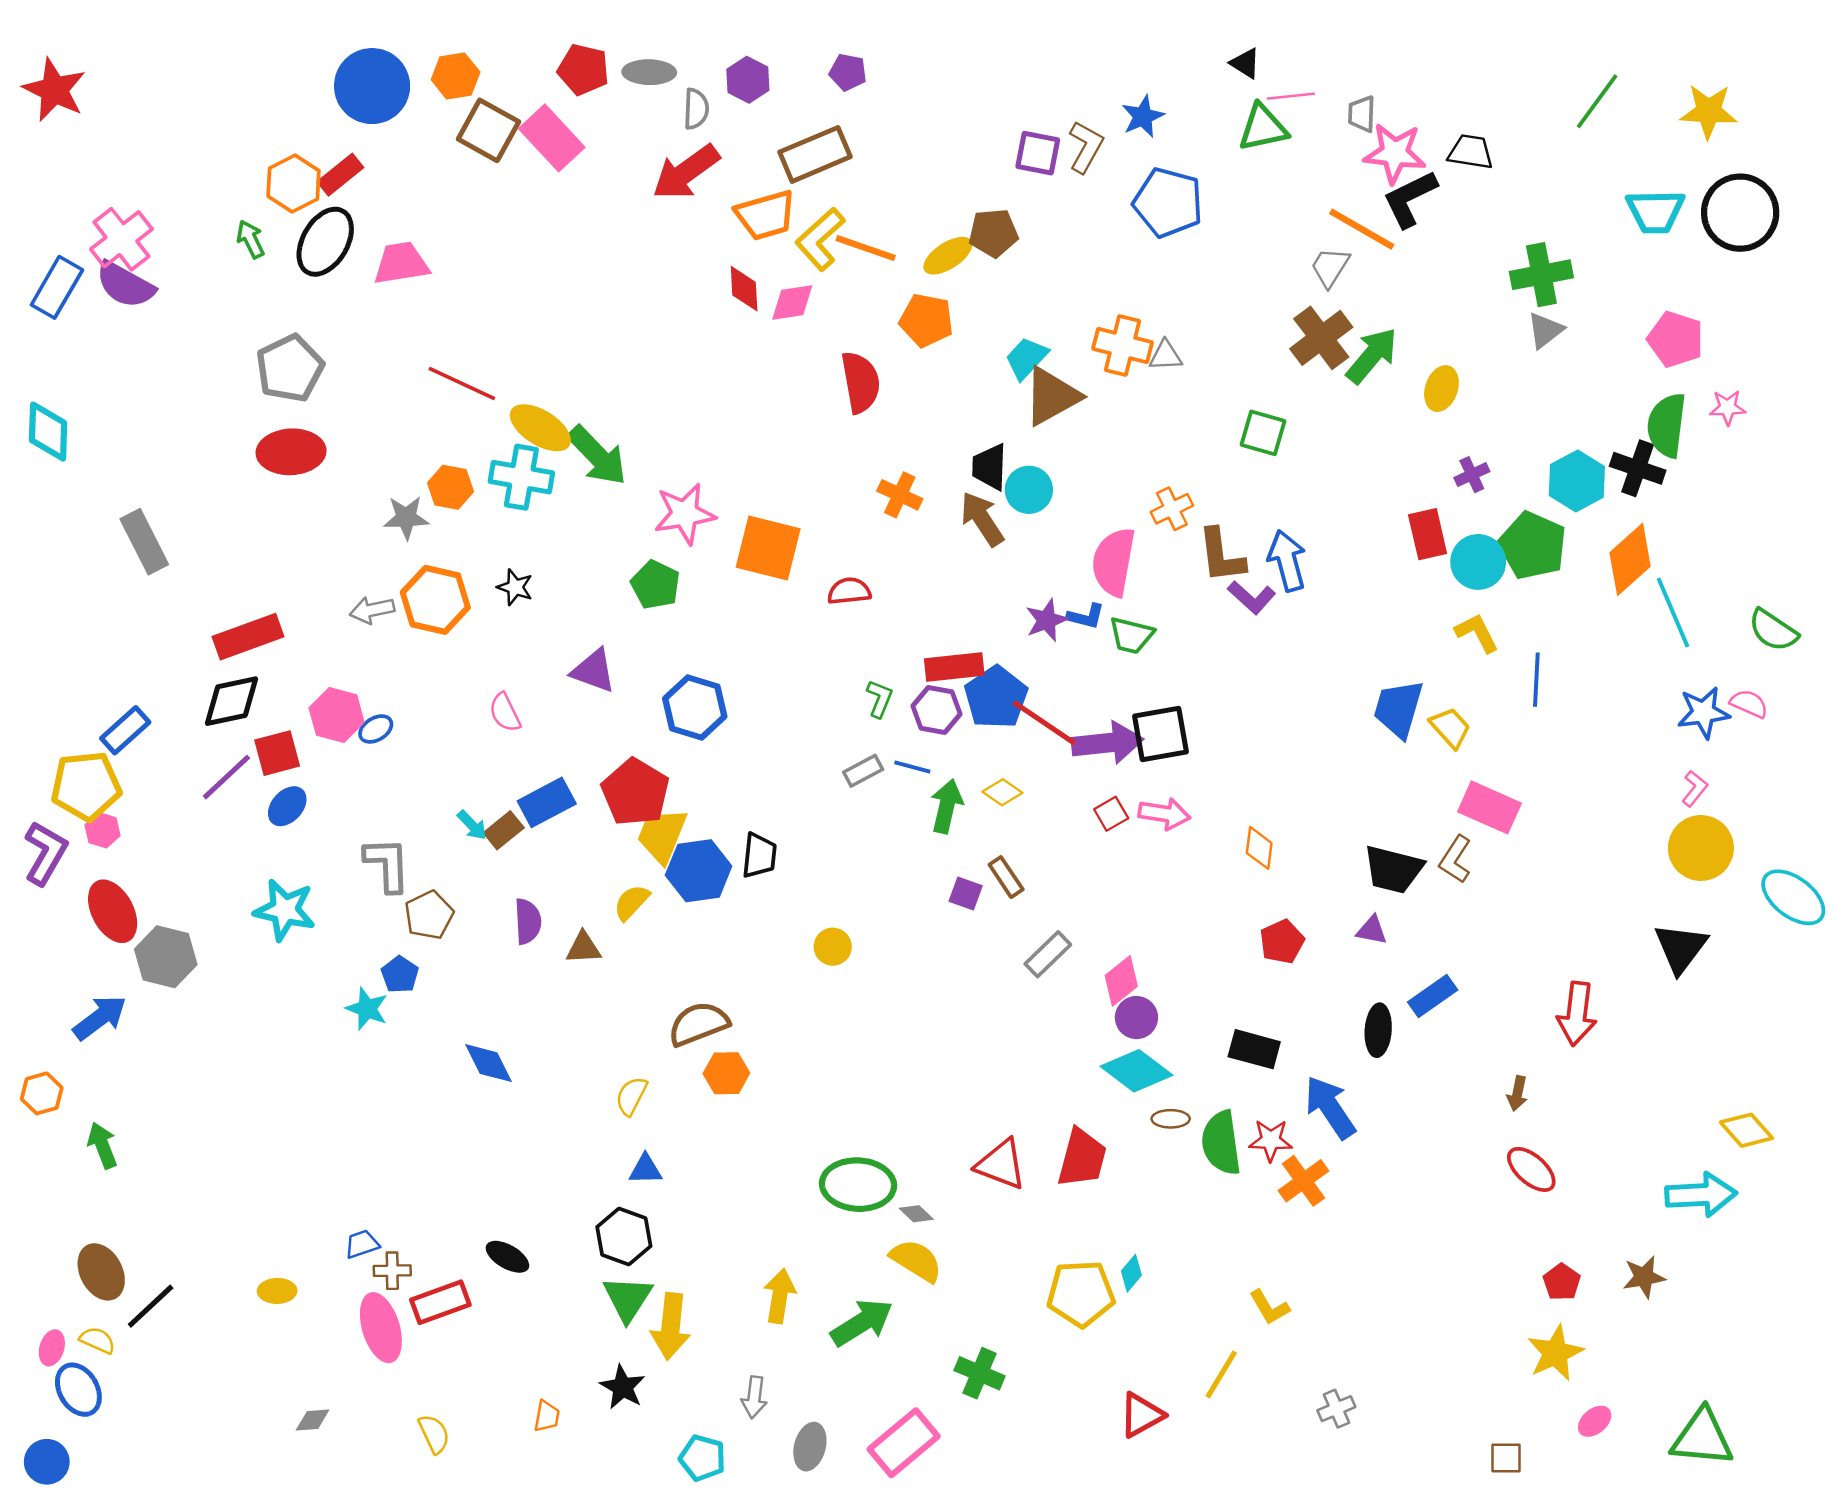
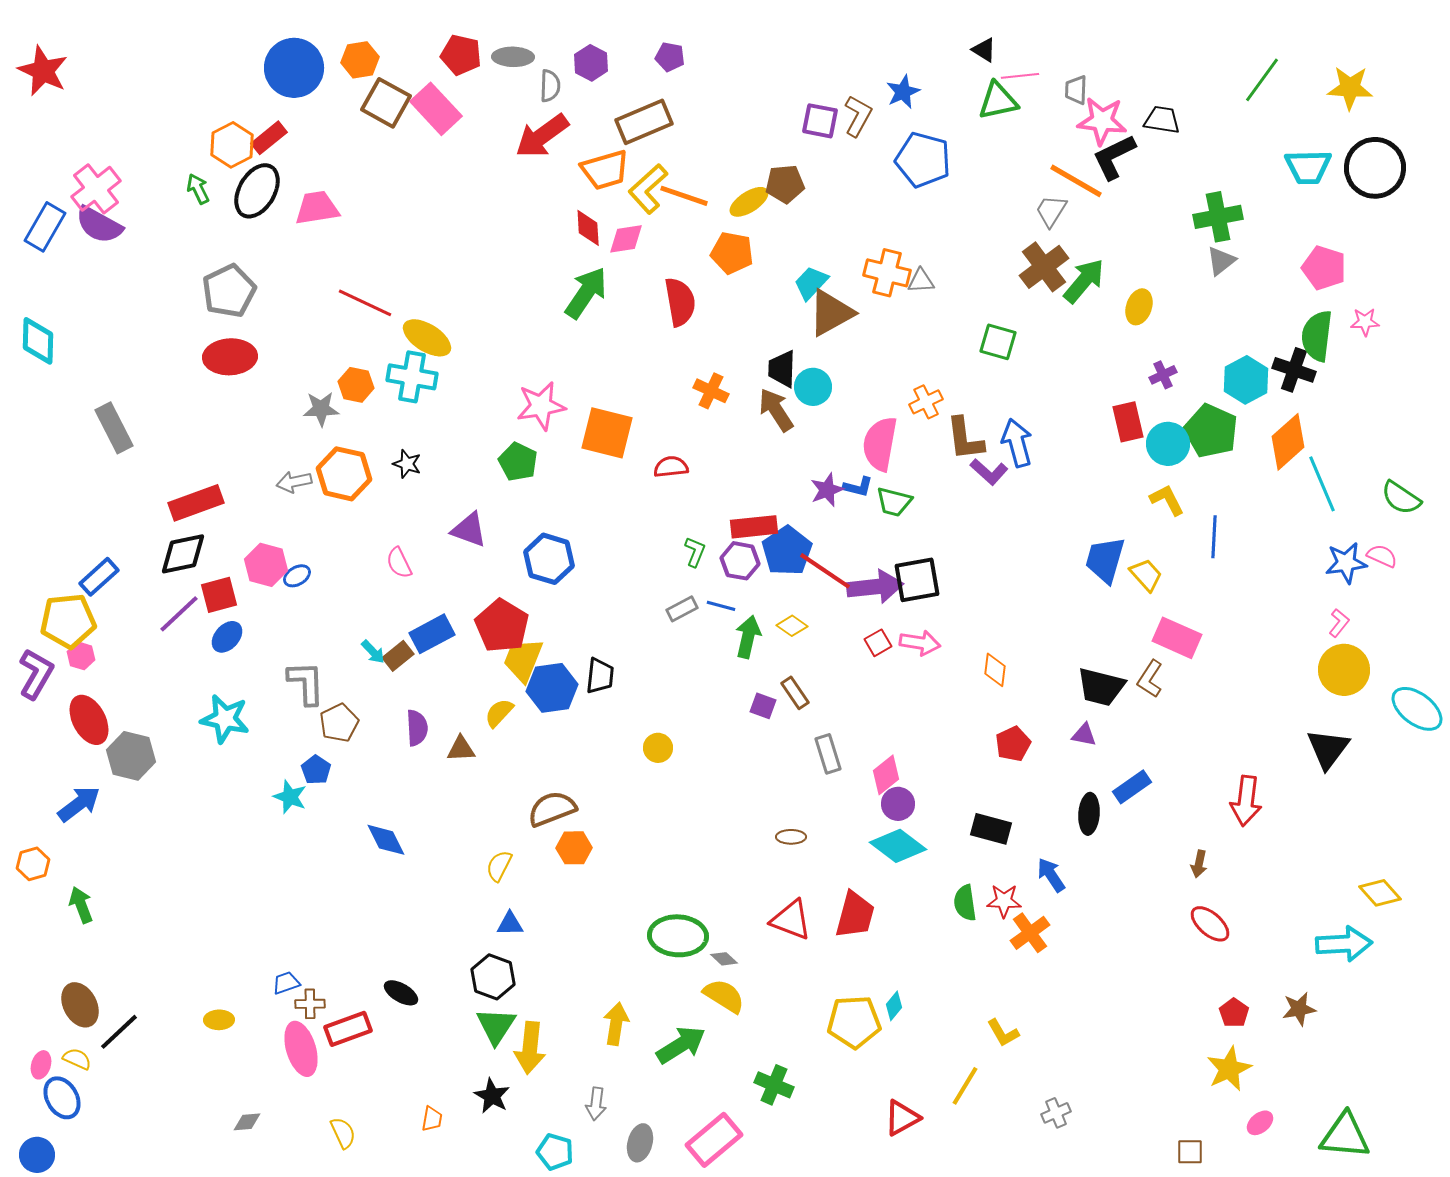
green arrow: (597, 456) -> (586, 293), moved, turned -102
gray rectangle: (1048, 954) -> (828, 754), turned -63
blue arrow: (1330, 1107) -> (1051, 875), size x0.7
brown ellipse: (1171, 1119) -> (791, 837), moved
green semicircle: (1221, 1143) -> (965, 903), size x0.7

